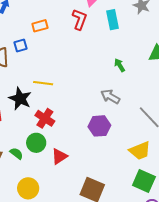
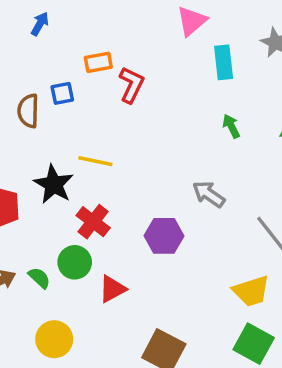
red L-shape: (79, 19) -> (131, 85), moved
green arrow: (120, 65) -> (231, 126), moved
purple hexagon: (99, 126) -> (164, 236), moved

